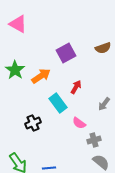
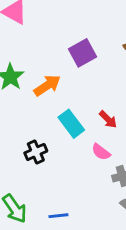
red arrow: (76, 87) -> (108, 119), moved, turned 104

